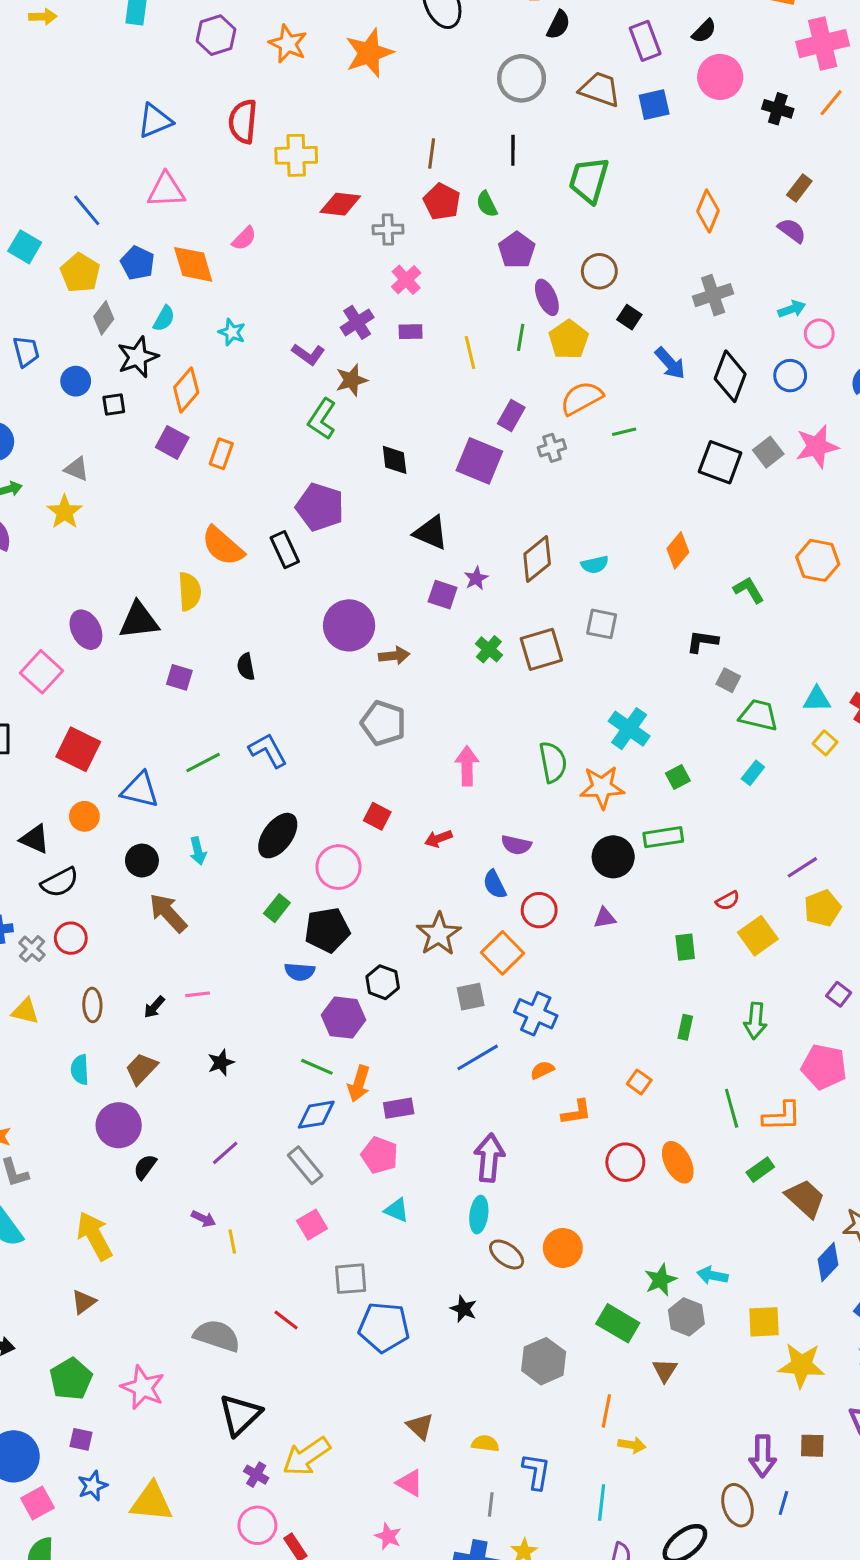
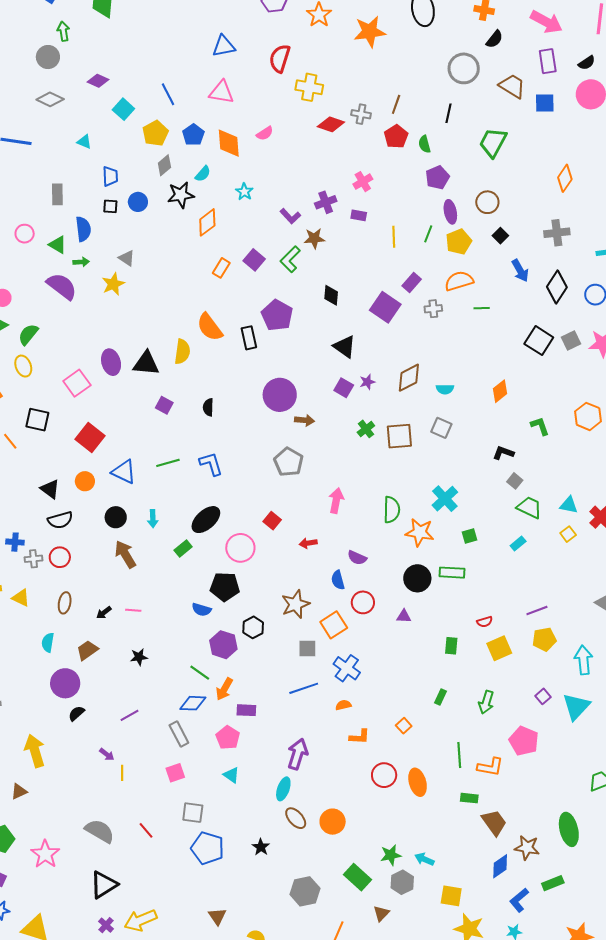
gray cross: (388, 229) -> (361, 114), moved
black square: (114, 404) -> (110, 206), moved
purple square: (172, 442) -> (254, 260), moved
green rectangle: (277, 908) -> (183, 549), moved
gray cross: (32, 949) -> (34, 559), turned 30
green rectangle: (760, 1170) -> (469, 798), turned 30

